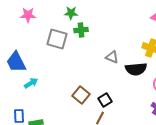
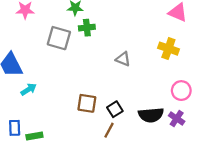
black semicircle: (136, 69) -> (151, 115), moved
brown square: (81, 95) -> (87, 103), turned -30

